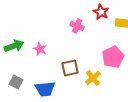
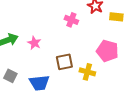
pink pentagon: (113, 57) -> (107, 51), turned -30
yellow cross: (93, 78) -> (87, 72), turned -35

